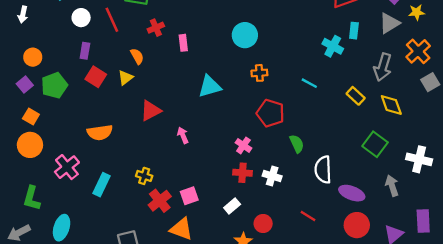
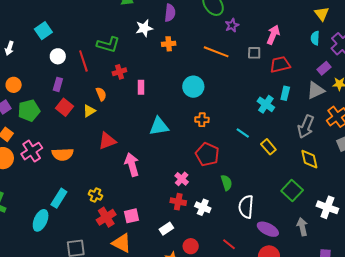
yellow rectangle: (356, 96) -> (268, 147), moved
pink arrow: (183, 135) -> (132, 165), size x1.6
pink cross: (67, 167) -> (32, 151), moved
cyan ellipse: (62, 228) -> (41, 220), moved

